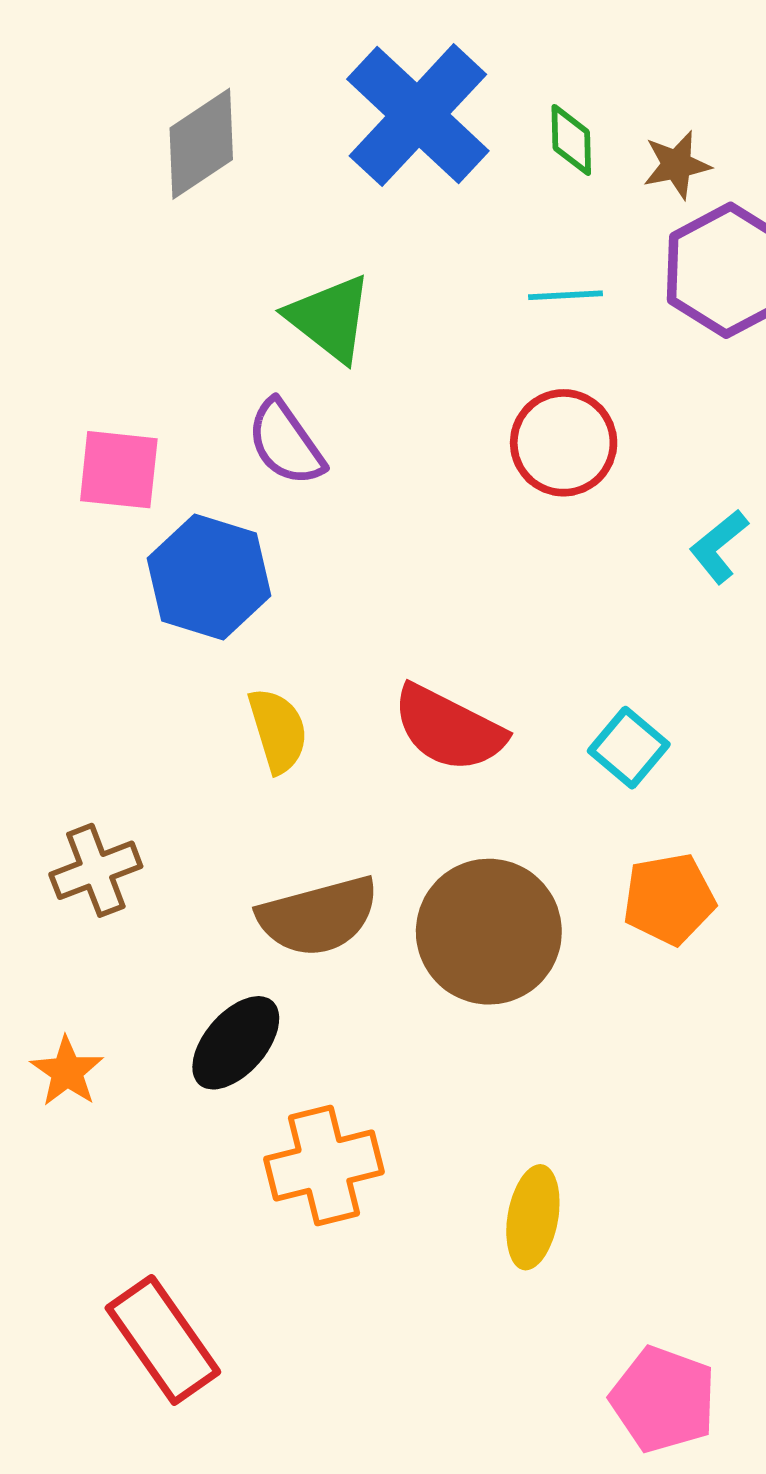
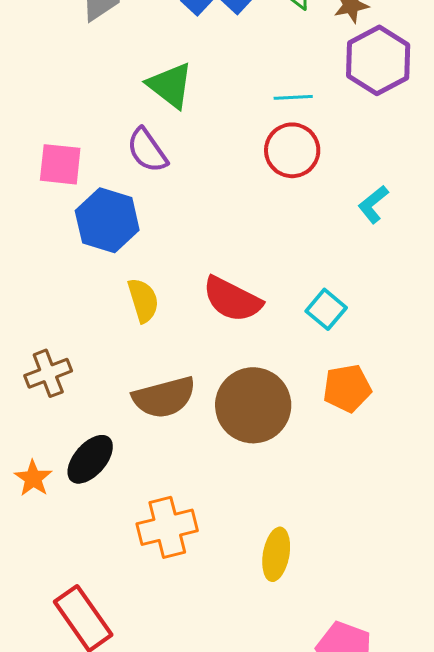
cyan line: (565, 295) -> (293, 97), moved
black ellipse: (236, 1043) -> (90, 459), moved

